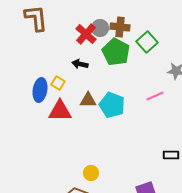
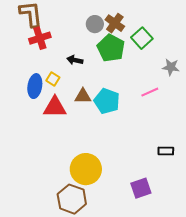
brown cross: (120, 27) -> (115, 23), turned 30
red cross: (86, 34) -> (40, 38), moved, turned 30
yellow circle: (91, 173) -> (86, 169), size x2.0

